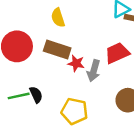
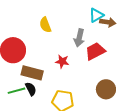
brown rectangle: (57, 50) -> (32, 73), moved
gray arrow: (94, 71) -> (79, 38), moved

